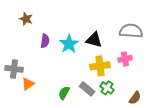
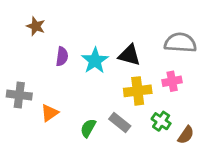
orange triangle: (28, 84) -> (50, 113), moved
green cross: (107, 88) -> (161, 121), moved

